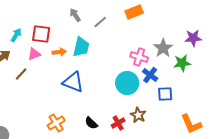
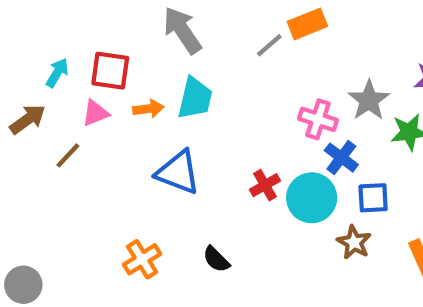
gray arrow: (75, 15) -> (182, 30), size x1.6
gray line: (100, 22) -> (269, 45), moved
cyan circle: (127, 83) -> (312, 198), moved
brown star: (138, 115) -> (354, 242), moved
red cross: (118, 123) -> (265, 185), moved

